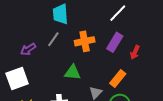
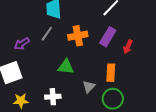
orange rectangle: (118, 79) -> (111, 73), turned -36

